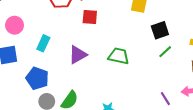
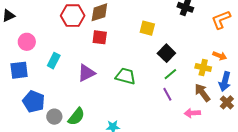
black square: (160, 30) -> (166, 53), turned -30
blue pentagon: (37, 78) -> (34, 102), moved
purple line: (165, 99) -> (167, 94), moved

